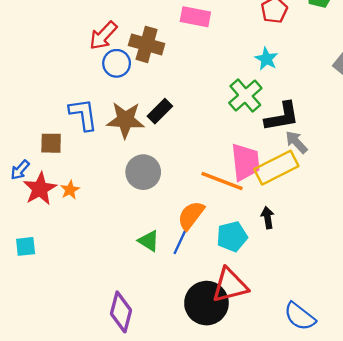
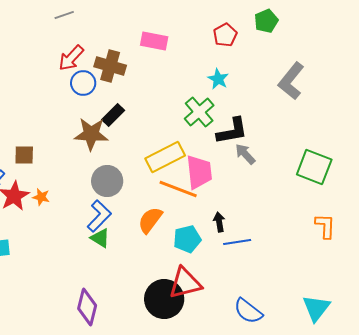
black rectangle: (160, 111) -> (113, 115), moved
blue L-shape: (83, 114) -> (99, 216), moved, turned 52
yellow rectangle: (276, 168) -> (165, 157), moved
orange star: (70, 190) -> (41, 197), turned -30
blue line: (181, 240) -> (237, 242), moved, turned 56
green triangle: (149, 241) -> (100, 238), moved

